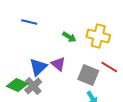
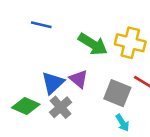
green arrow: (69, 37) -> (93, 44), size x1.6
gray cross: (33, 86) -> (61, 107), moved

